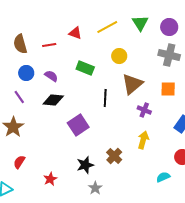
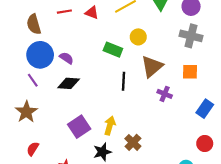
red line: (49, 45) -> (64, 12), moved
green rectangle: (85, 68) -> (113, 50), moved
blue circle: (26, 73) -> (40, 55), size x1.6
purple square: (78, 125) -> (79, 127), moved
yellow arrow: (143, 140) -> (110, 126), moved

